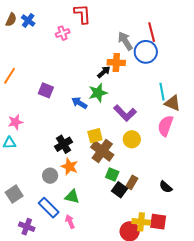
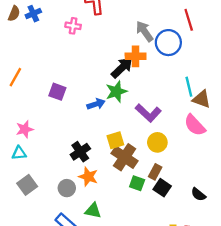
blue cross: (28, 20) -> (33, 14), turned 32
red line: (152, 32) -> (189, 20), moved
pink cross: (63, 33) -> (73, 26), turned 32
black arrow: (104, 72) -> (122, 68), size x1.5
blue arrow: (79, 103) -> (96, 104), turned 133
pink semicircle: (165, 126) -> (195, 125), turned -60
brown rectangle: (132, 182) -> (155, 172), moved
black square: (119, 190) -> (162, 188), moved
gray square: (14, 194) -> (27, 185), moved

